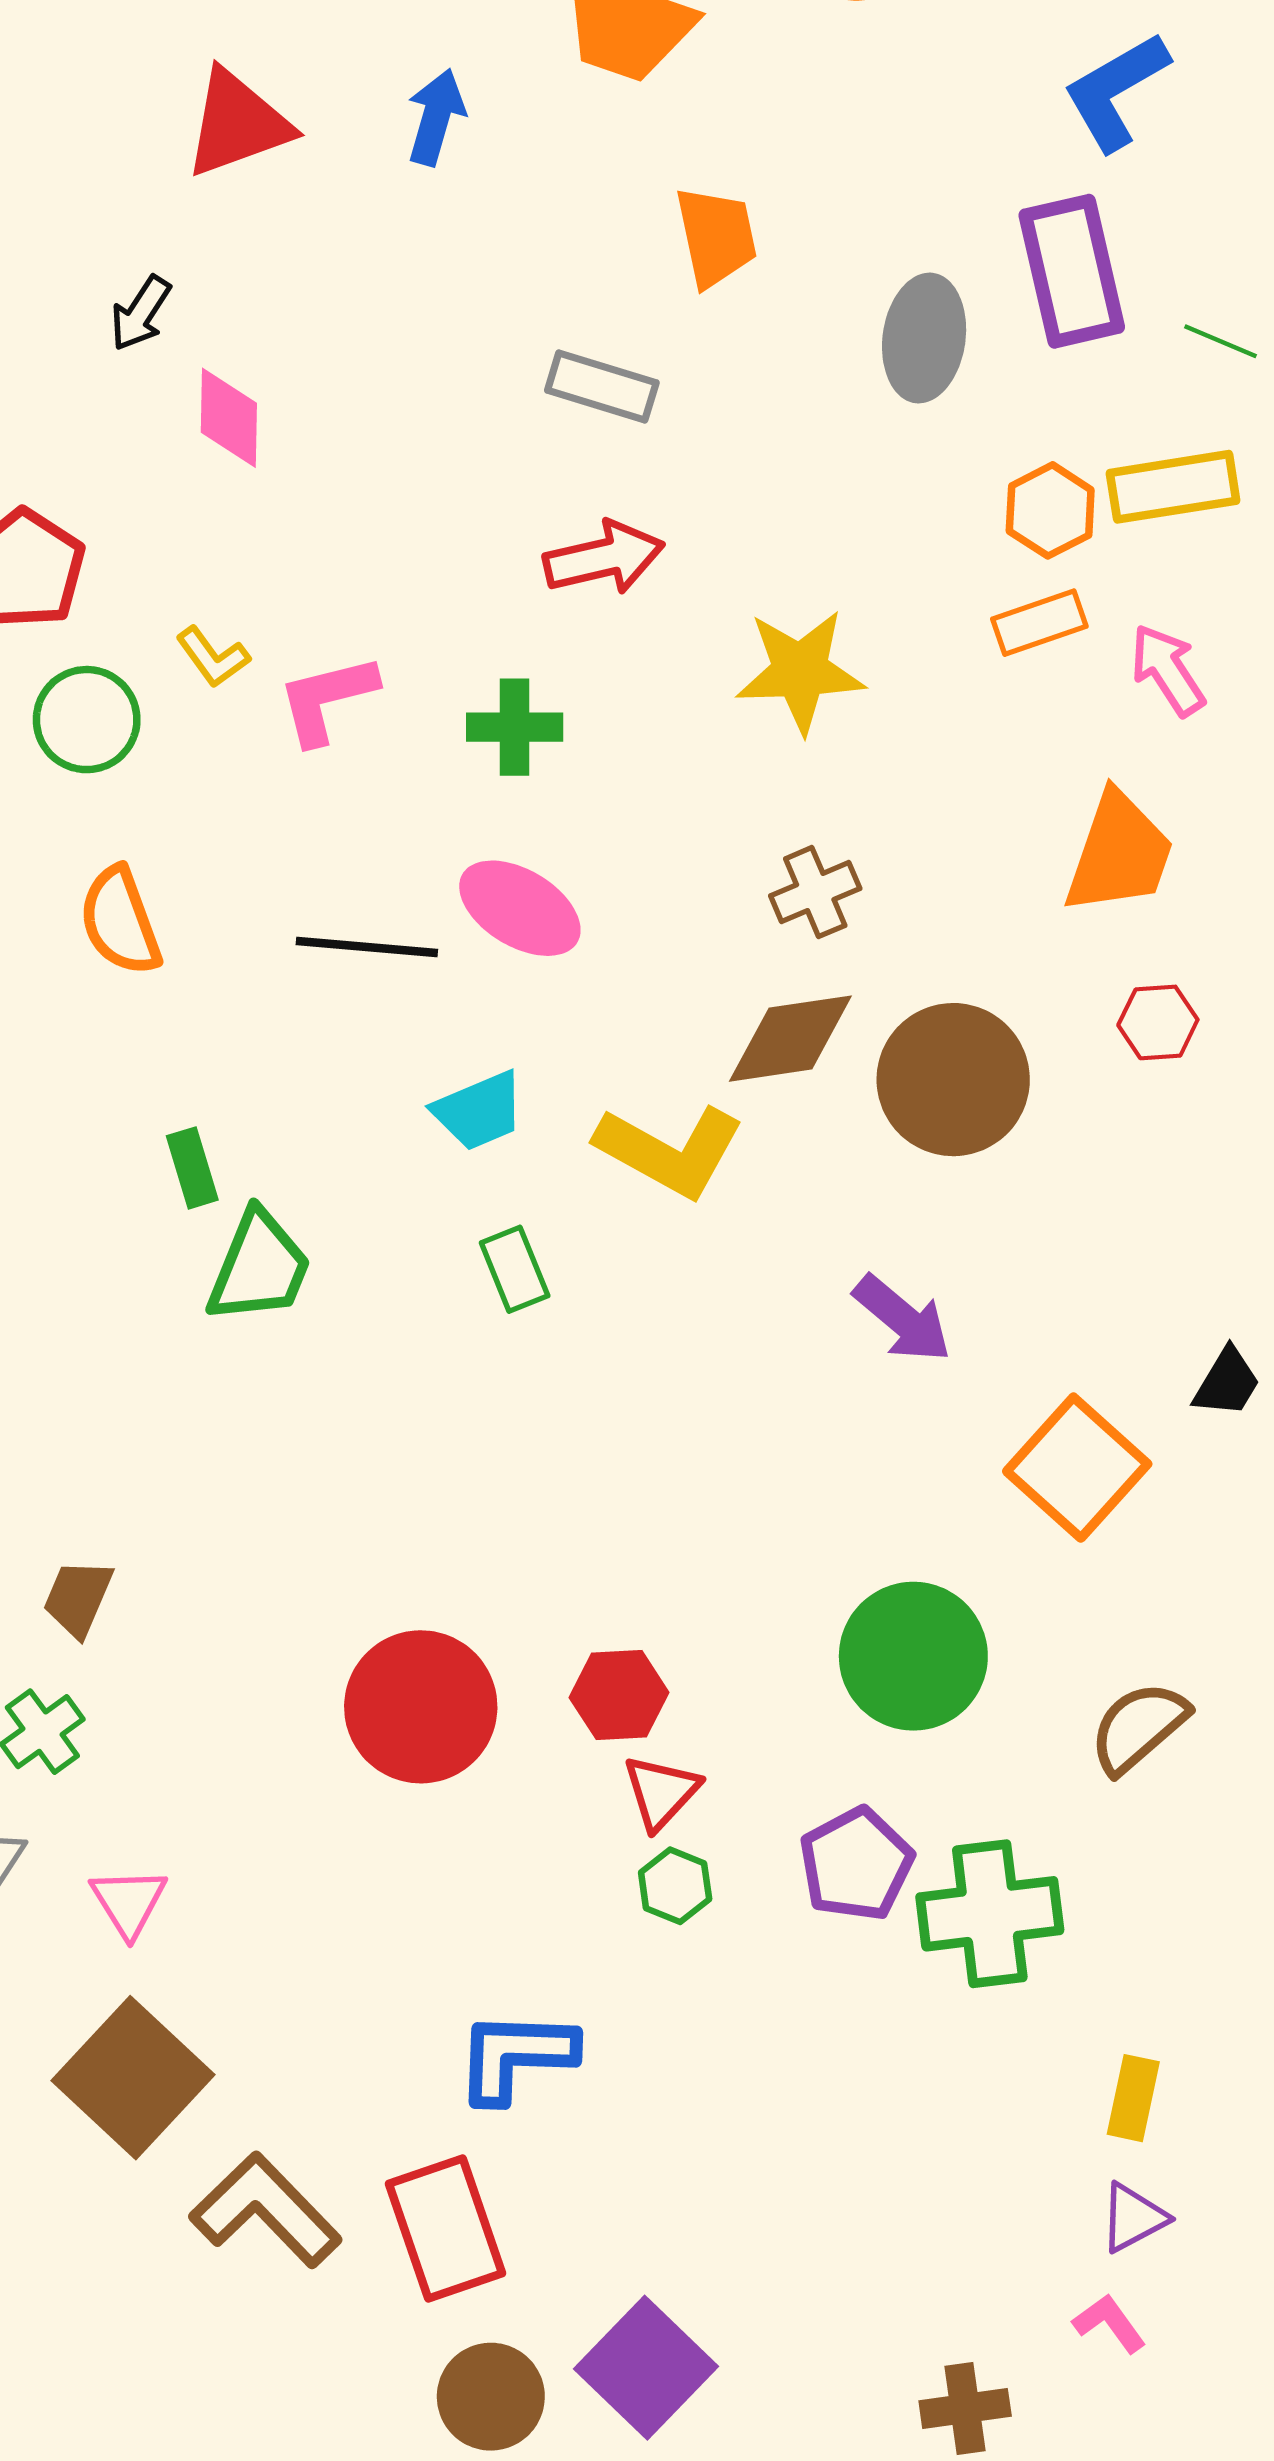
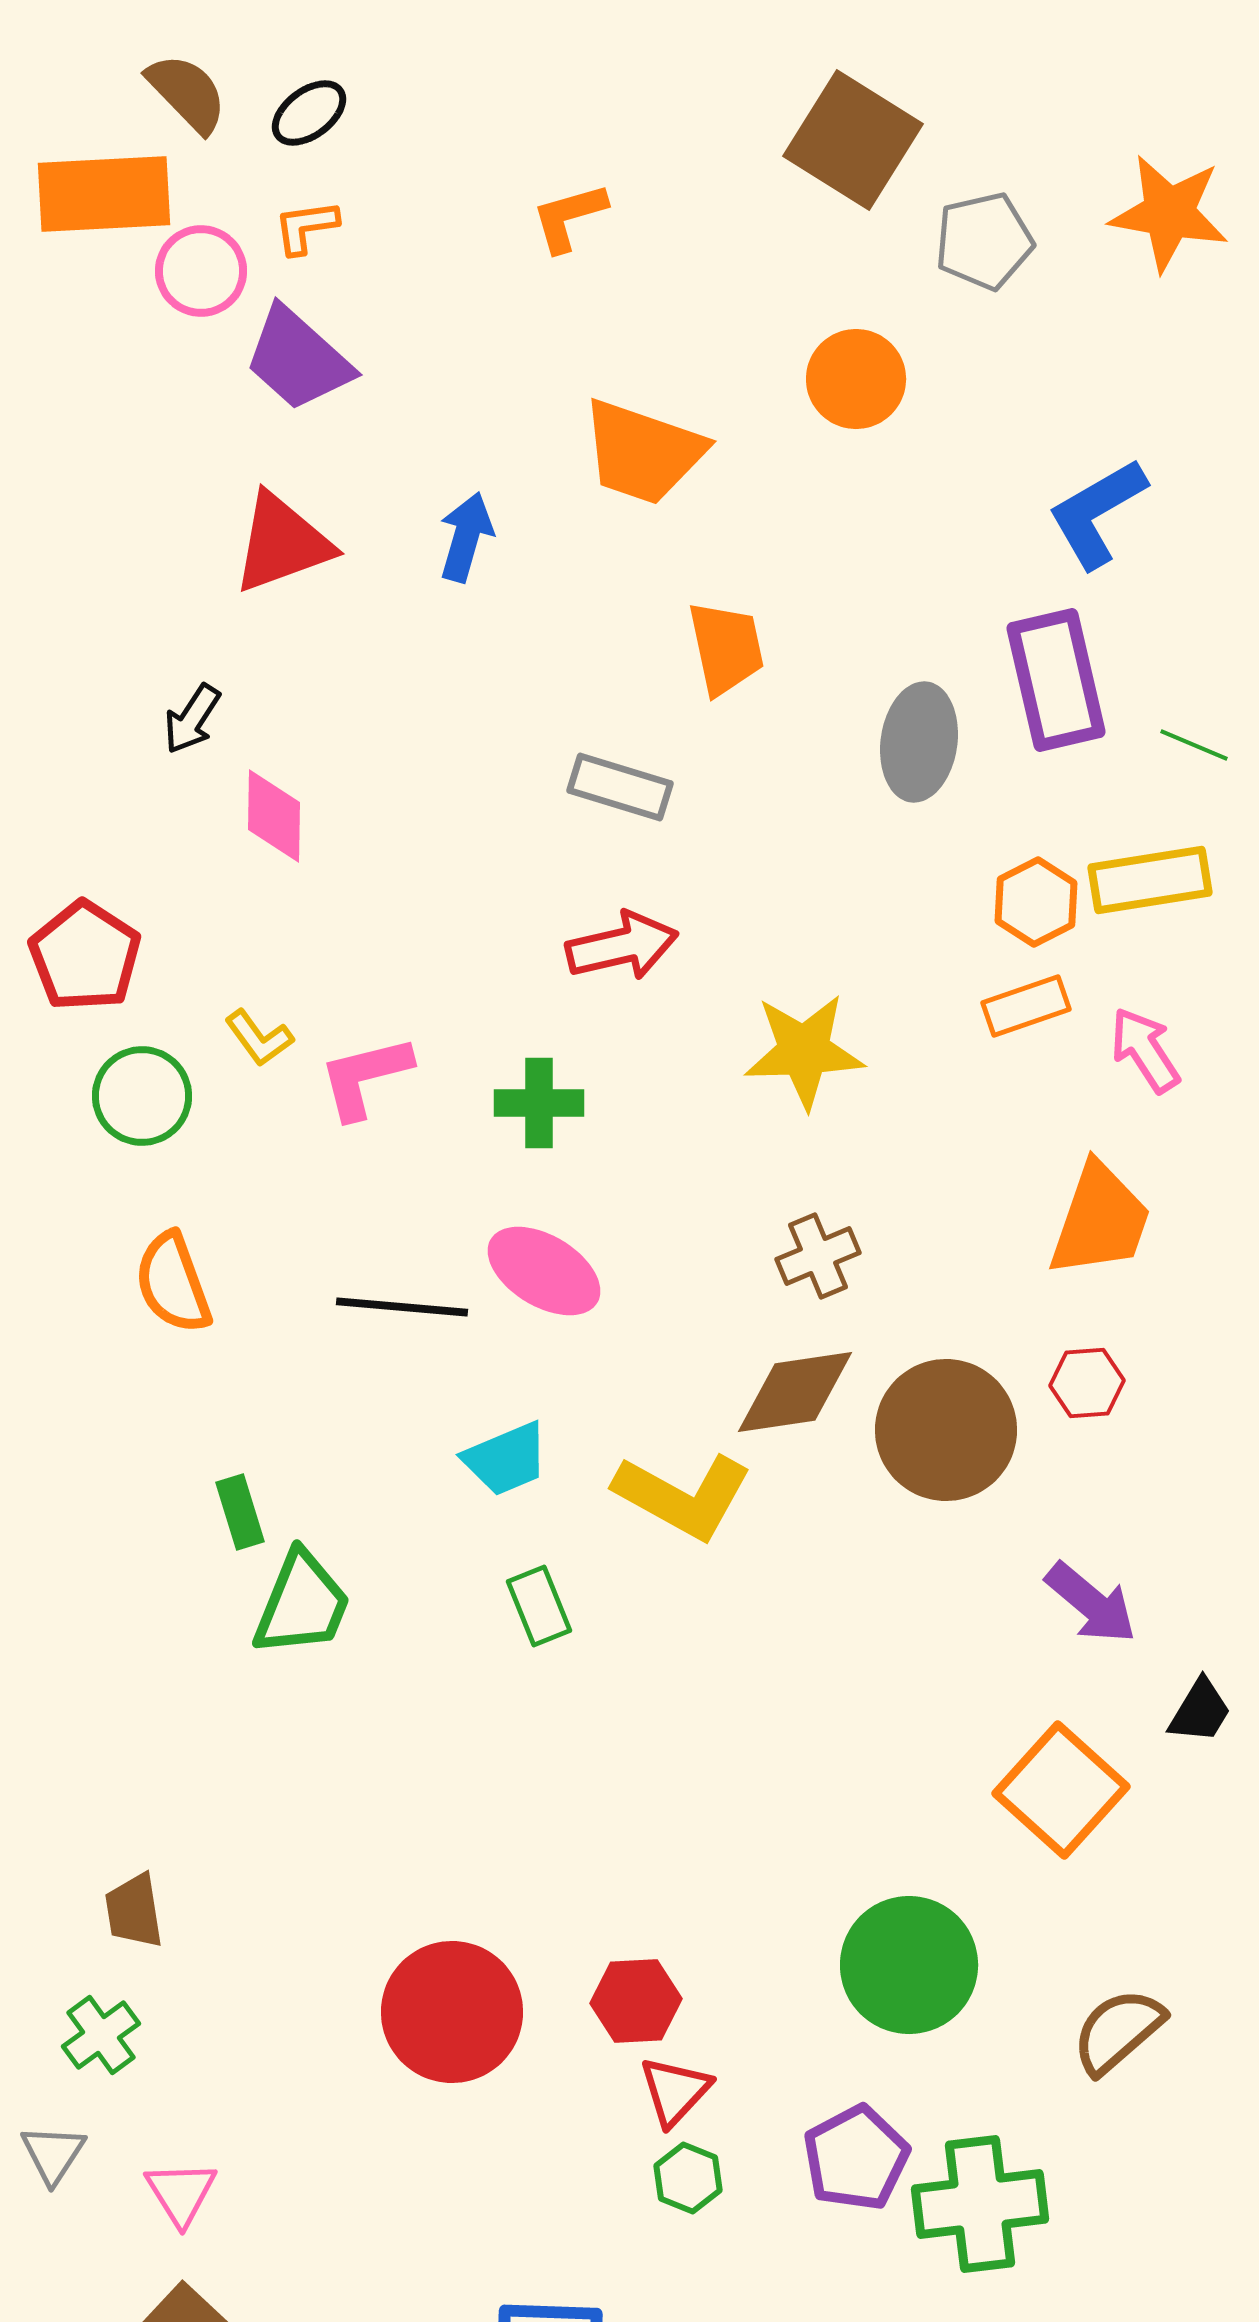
red hexagon: (1158, 1022) -> (1087, 1383), moved
purple arrow: (903, 1319) -> (1091, 1603), moved
brown trapezoid: (78, 1598) -> (134, 1911), turned -32

